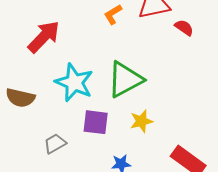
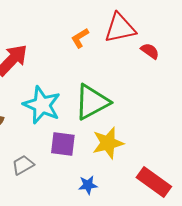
yellow star: (141, 121) -> (108, 143), size x1.4

